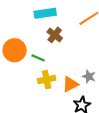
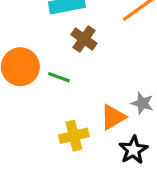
yellow cross: (47, 80) -> (74, 136), moved

